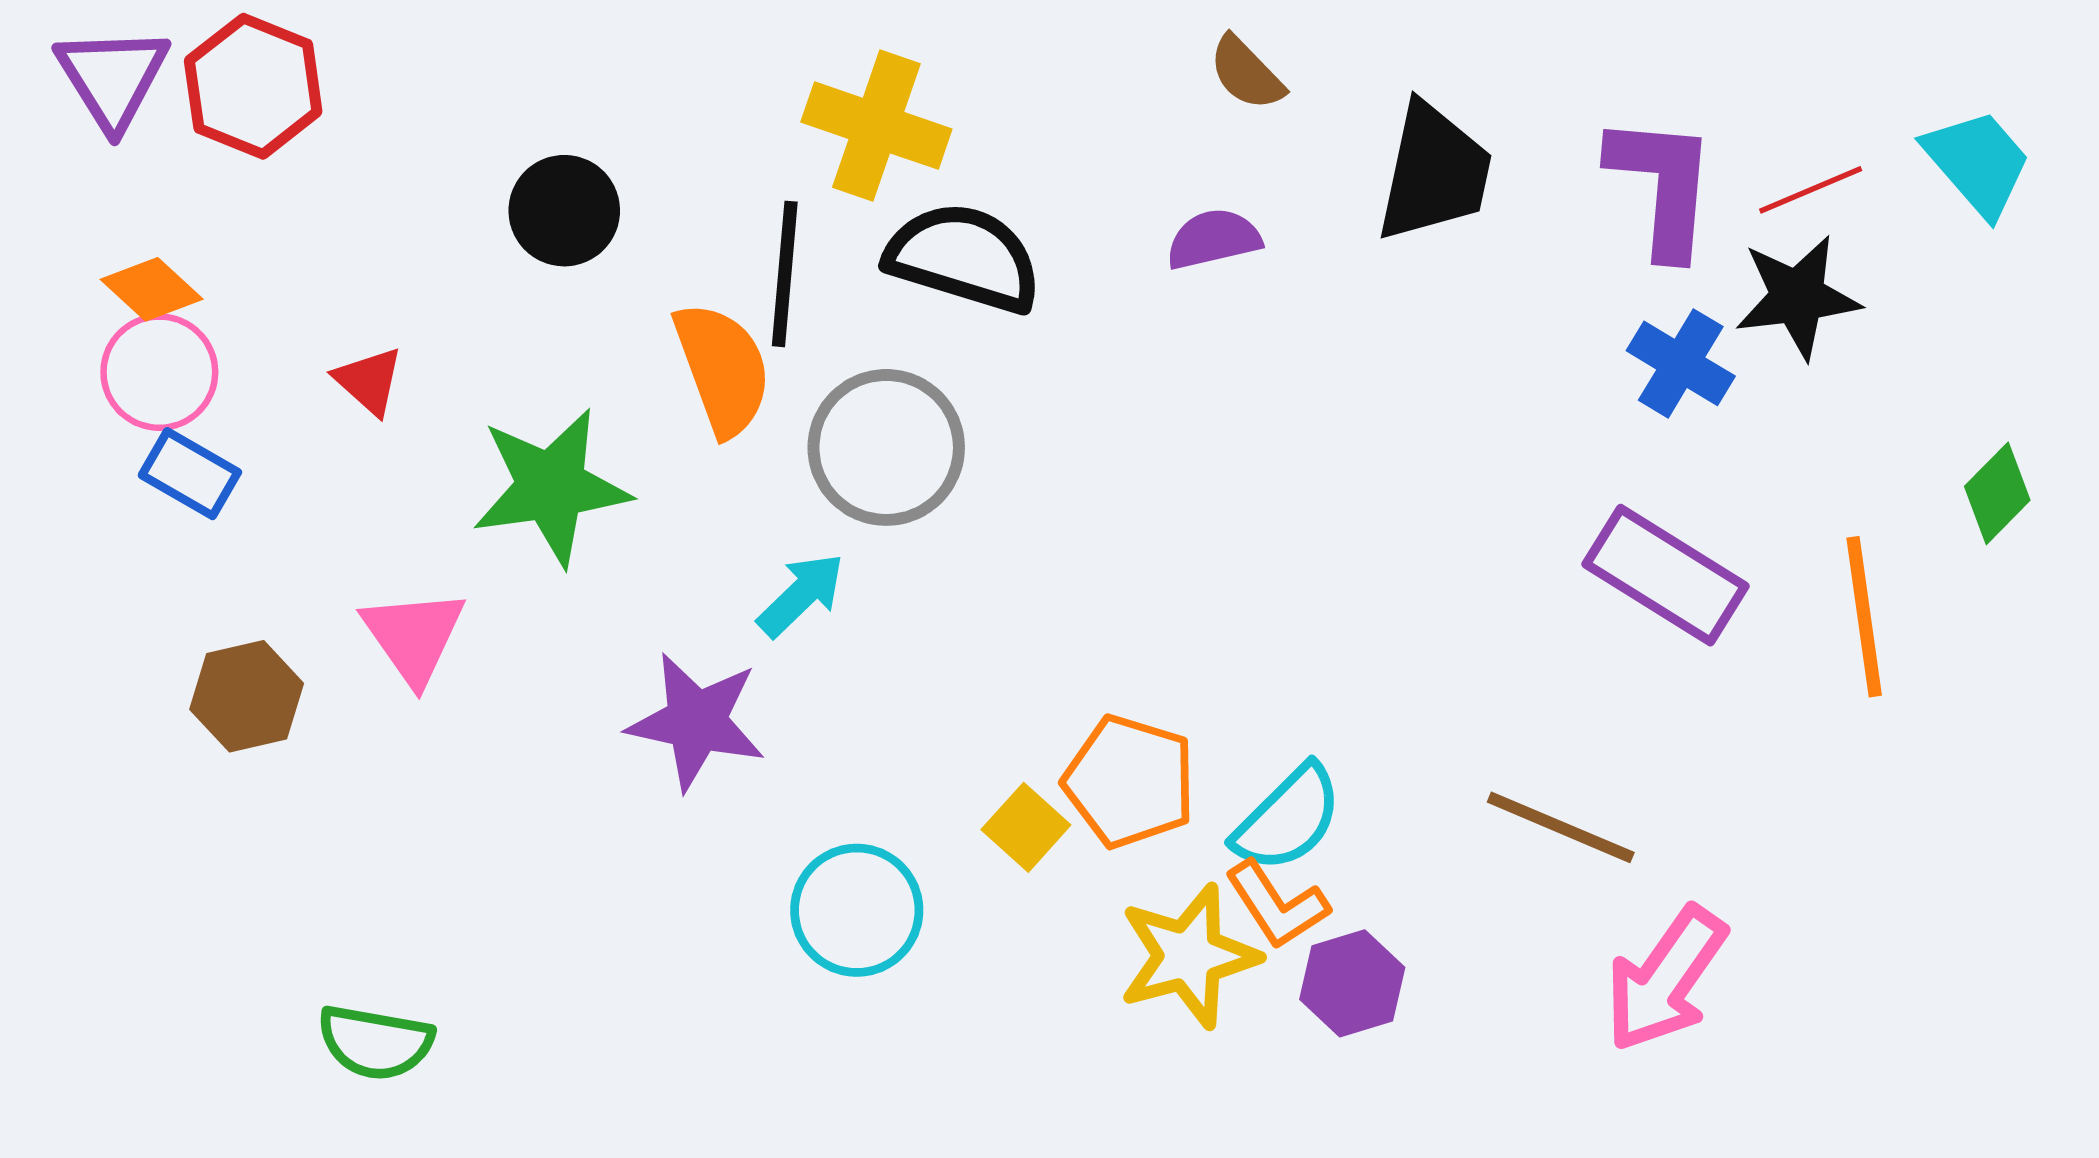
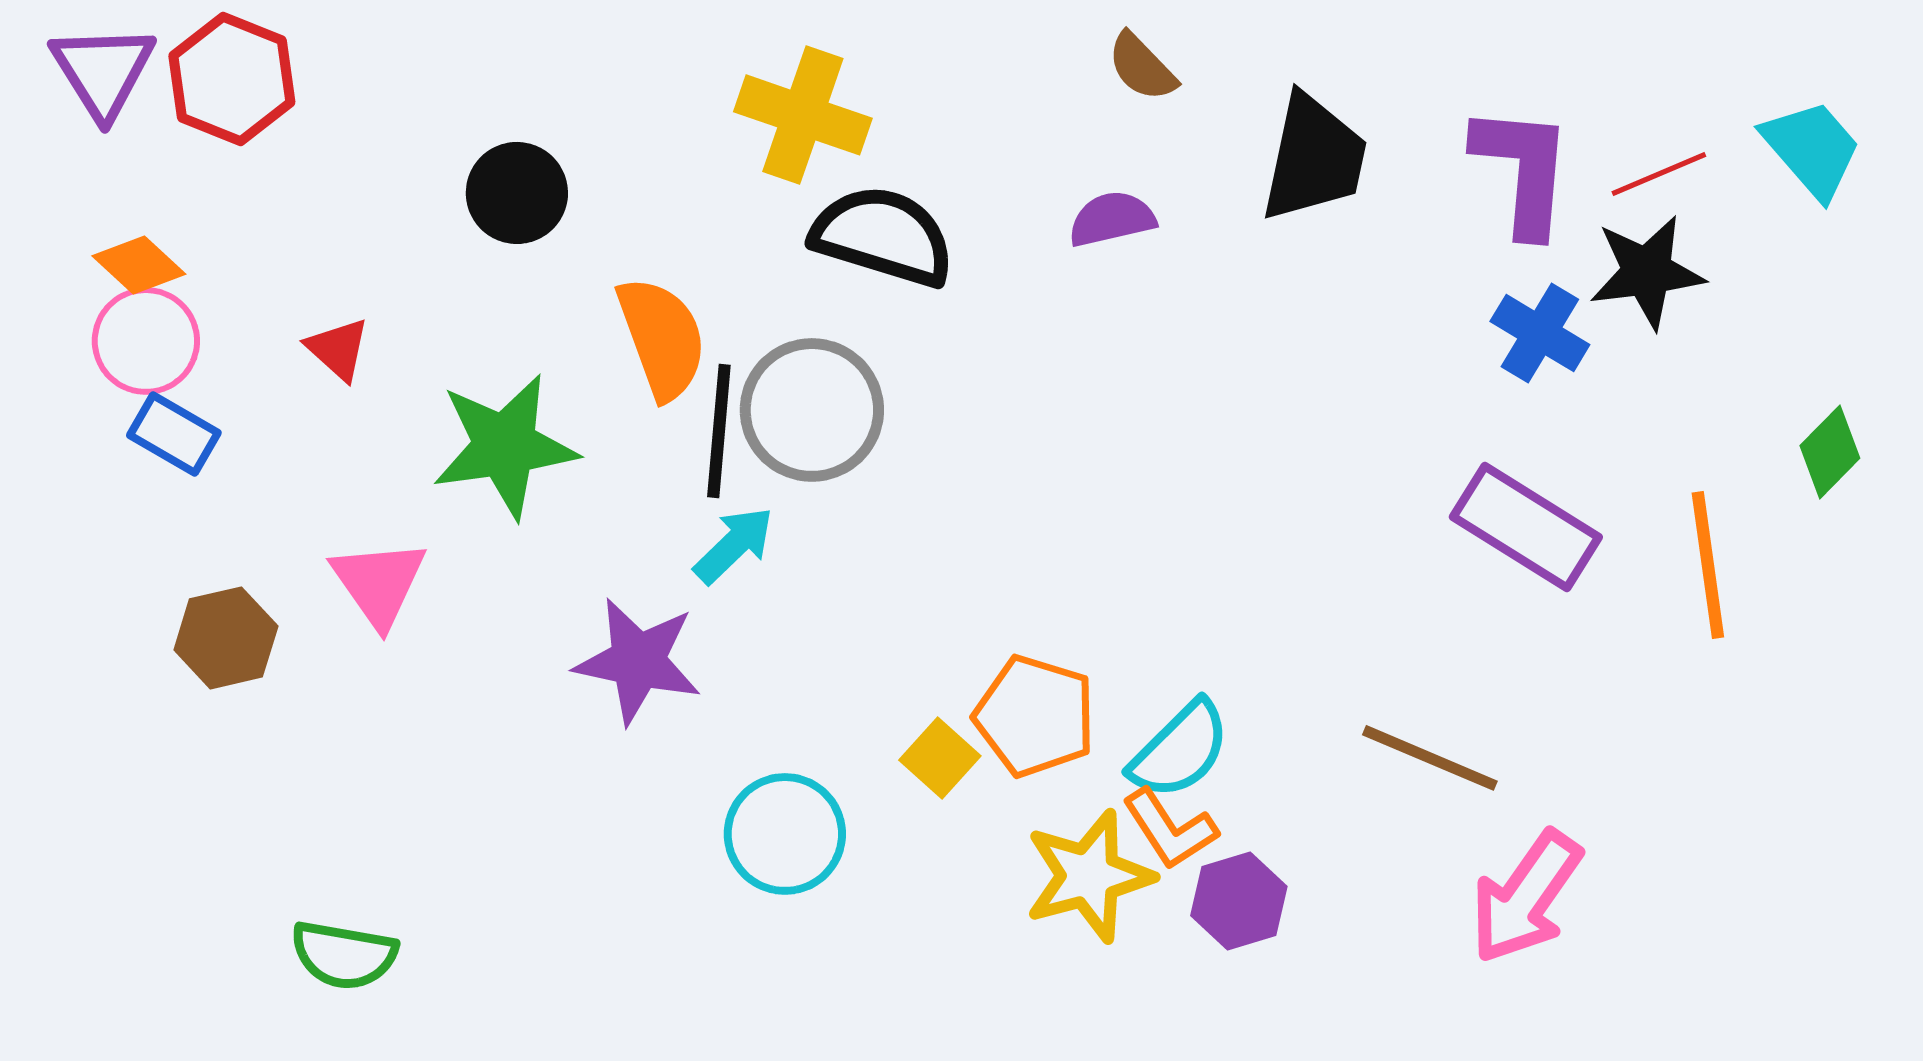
black line: (785, 274) -> (719, 431), moved

